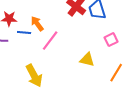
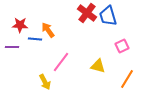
pink line: (50, 41) -> (61, 62), moved
yellow arrow: (34, 76) -> (45, 82), size x0.7

